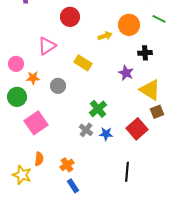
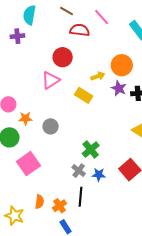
pink triangle: (47, 46) -> (51, 80), moved
yellow rectangle: (83, 63) -> (84, 95), moved
purple star: (126, 73) -> (119, 88), moved
orange semicircle: (39, 159) -> (39, 202), moved
black line: (127, 172) -> (81, 197), moved

